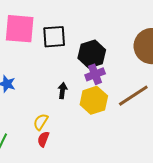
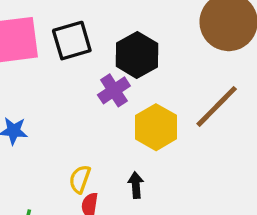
purple cross: (95, 74) -> (114, 90), moved
black arrow: (63, 91) -> (136, 185), moved

